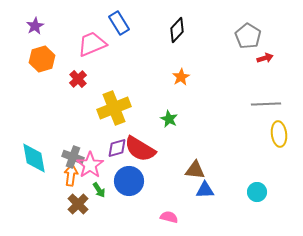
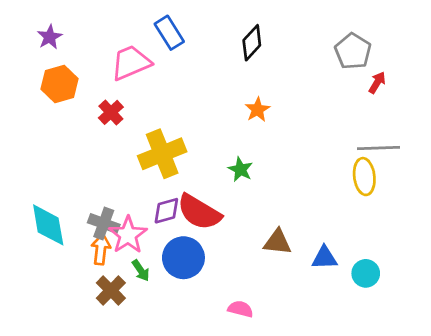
red arrow: (265, 58) -> (377, 83), turned -42
yellow ellipse: (279, 134) -> (364, 177), moved
blue triangle: (205, 190) -> (324, 258), moved

